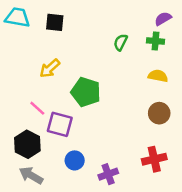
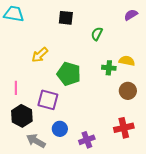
black square: (55, 22) -> (66, 18), moved
green cross: (155, 41) -> (109, 68), moved
pink line: (37, 108) -> (16, 88), moved, turned 48
gray arrow: (31, 175) -> (36, 141), moved

